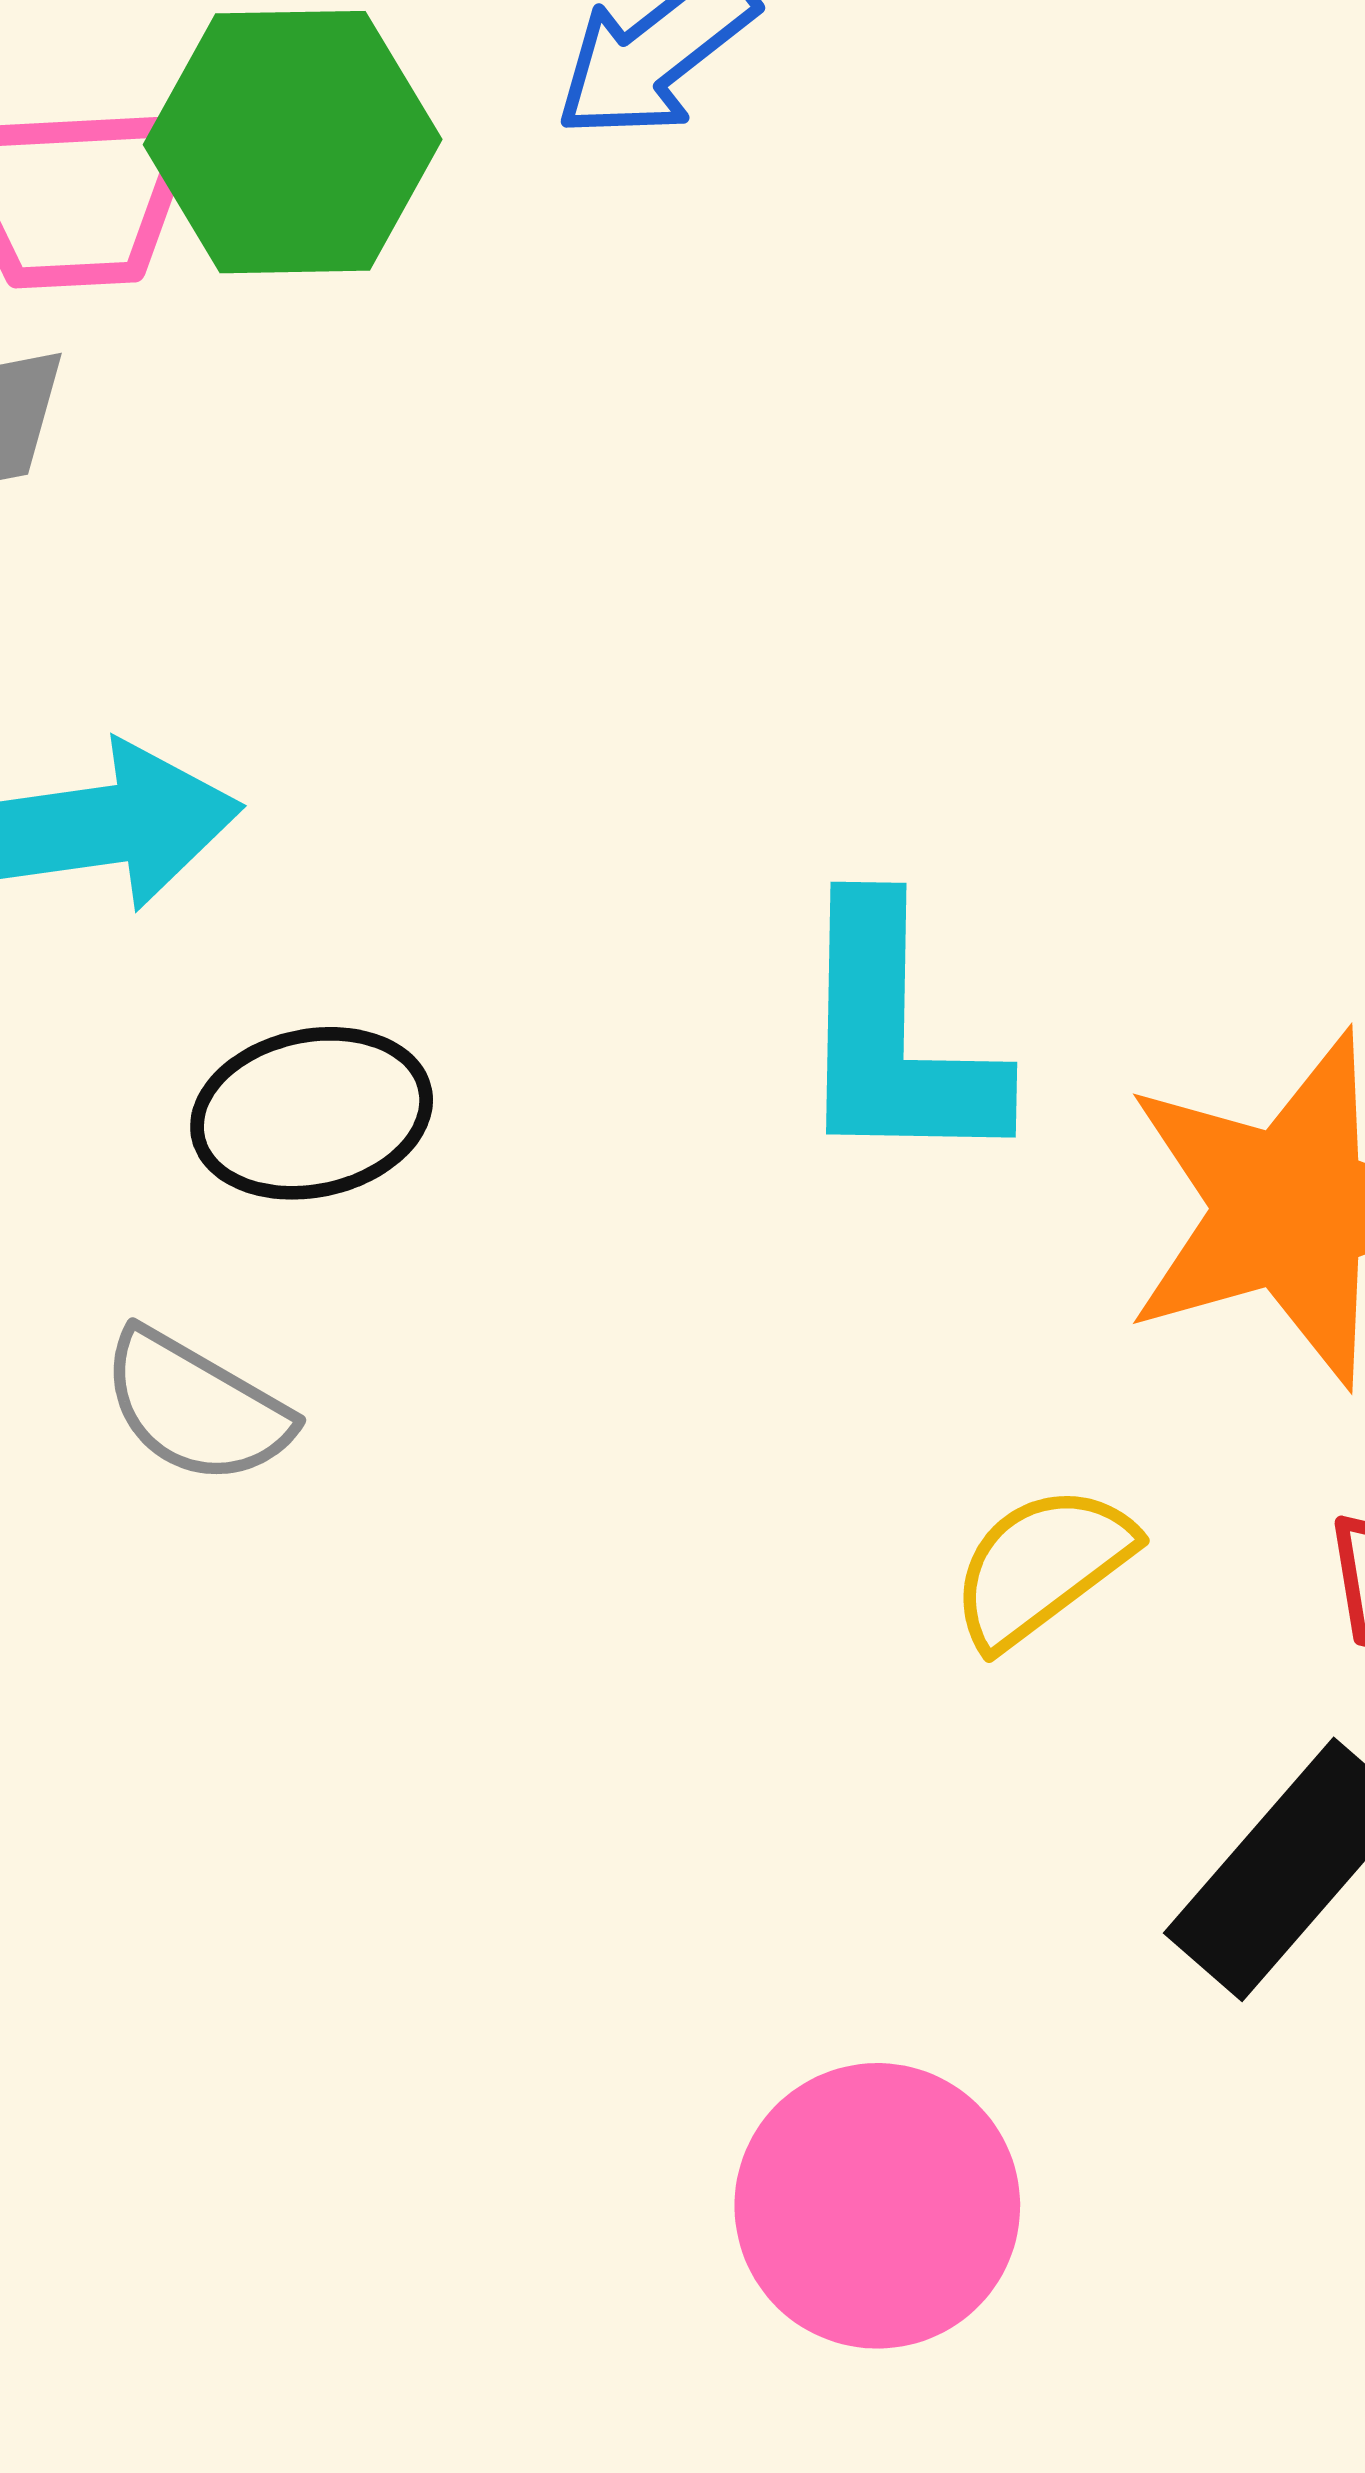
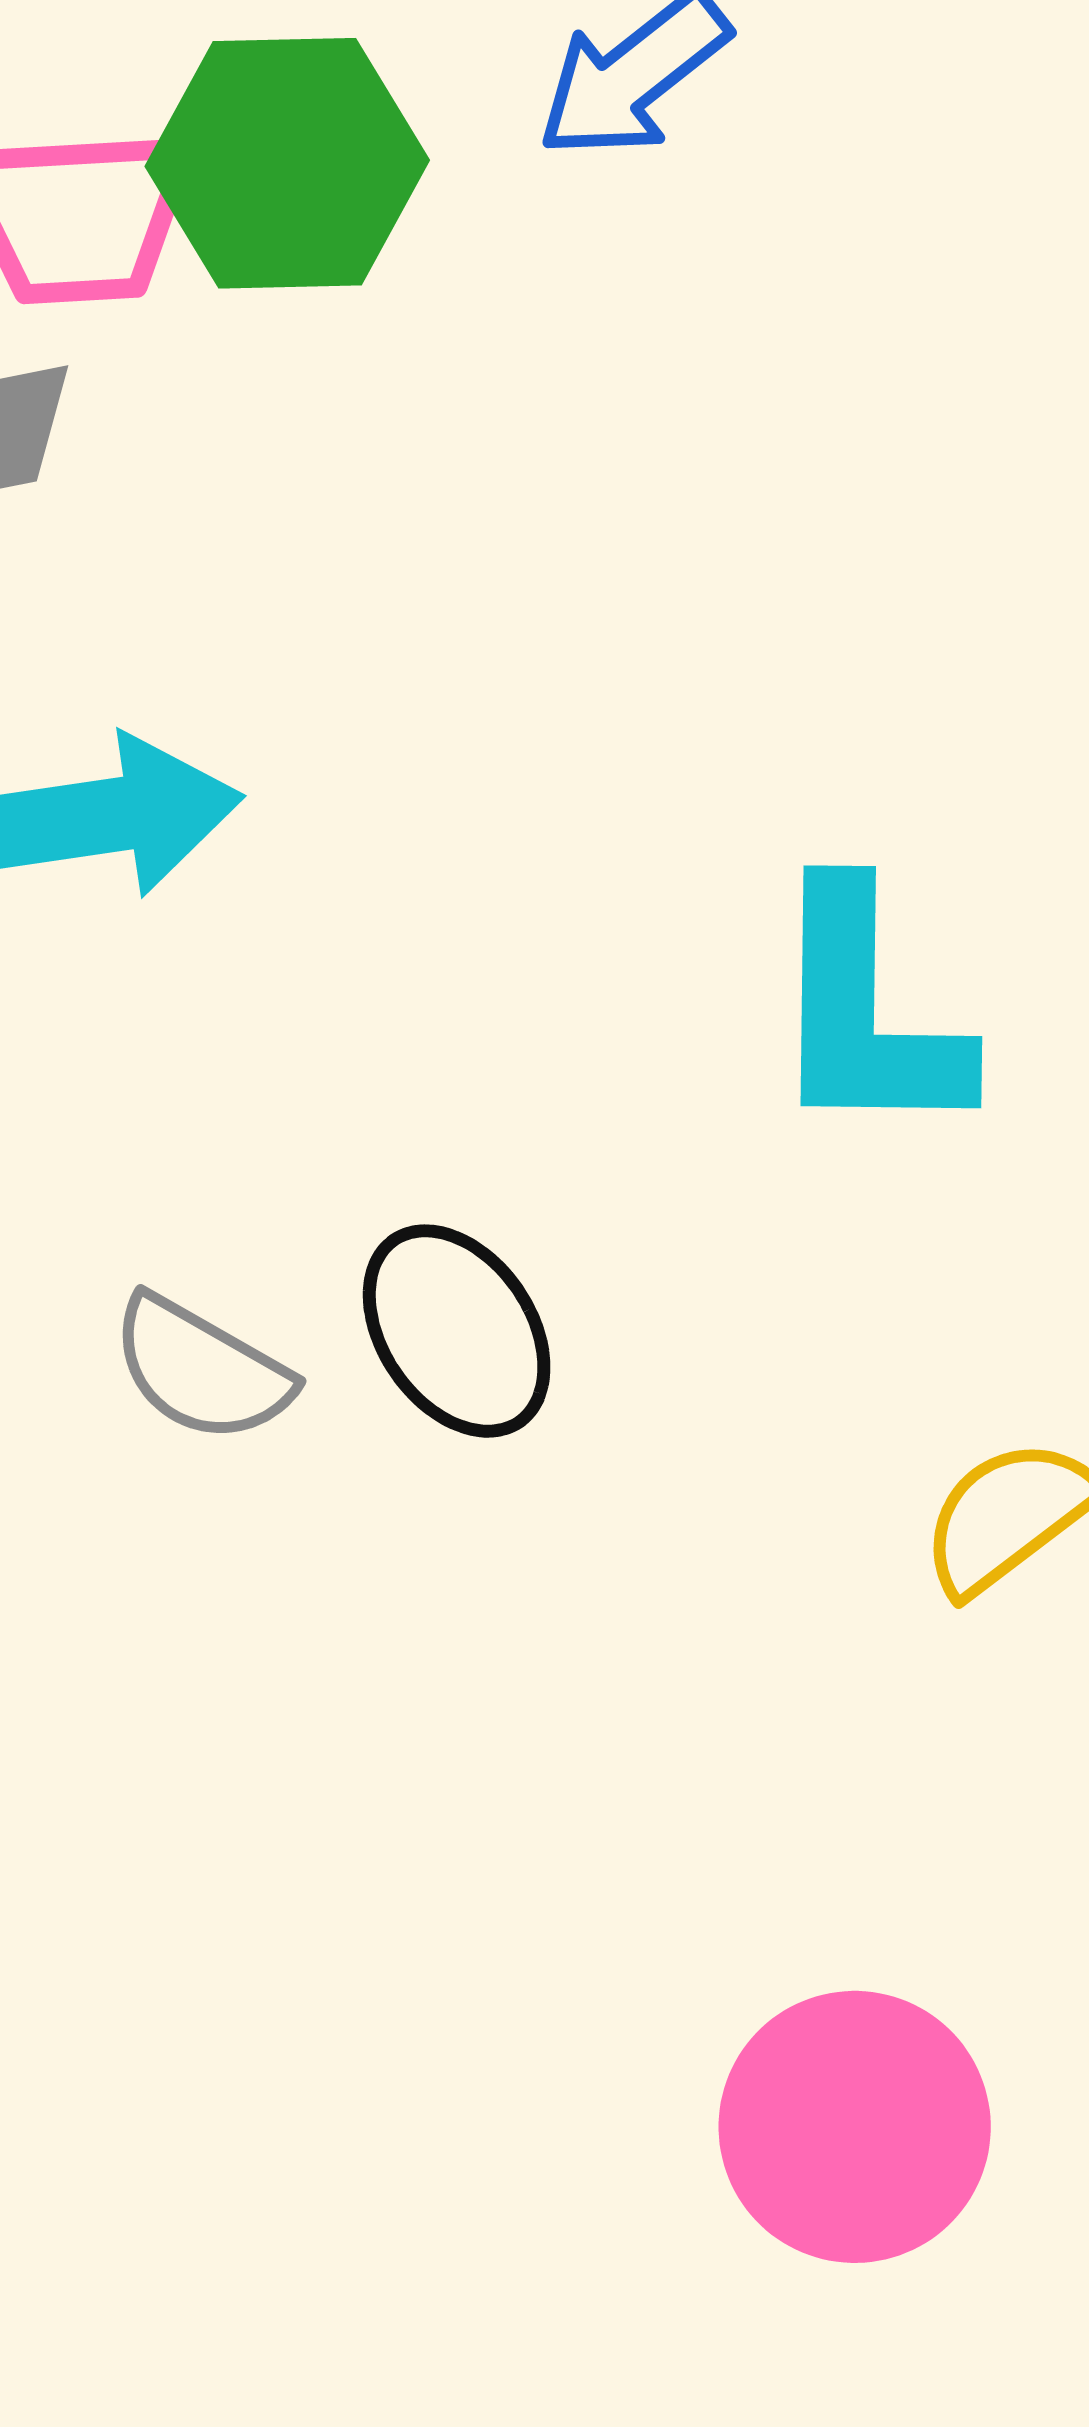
black ellipse: (312, 1113) -> (457, 1331), moved, turned 68

